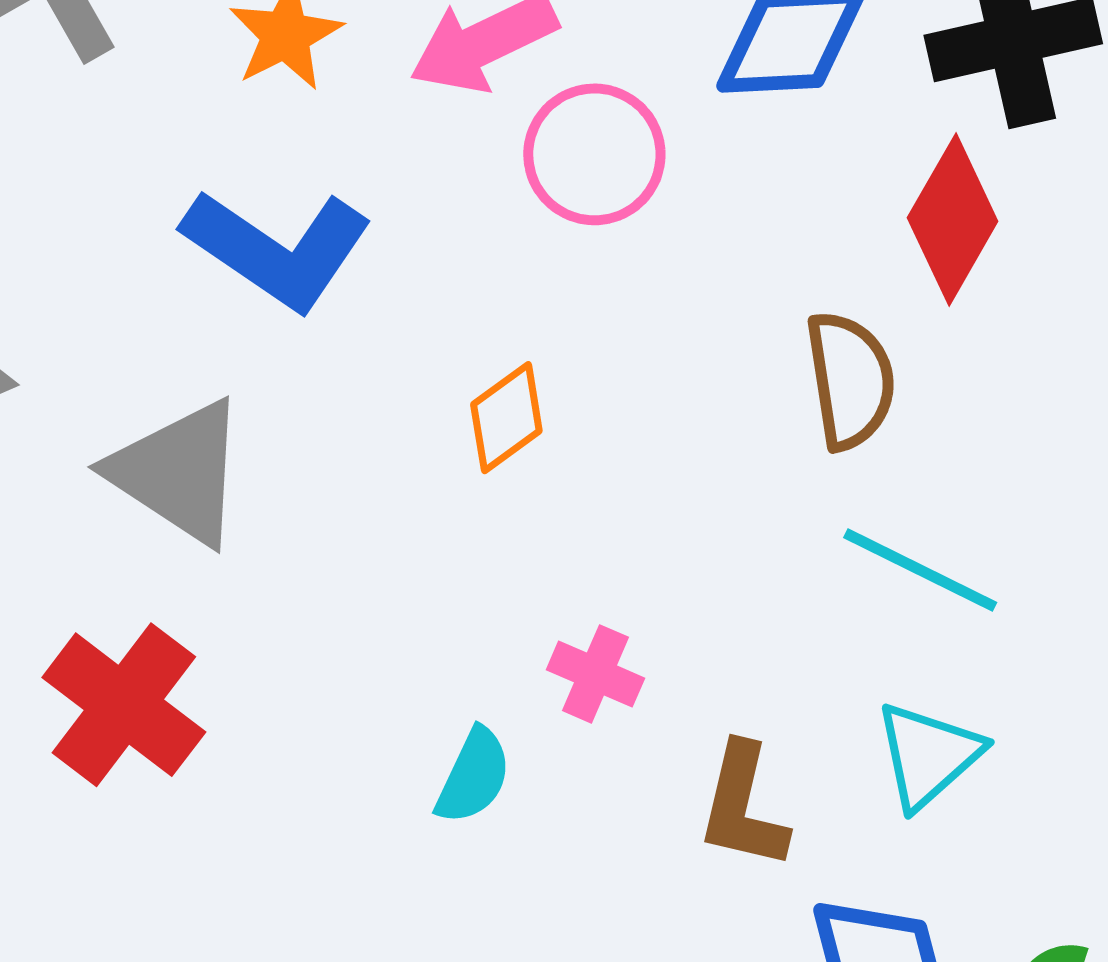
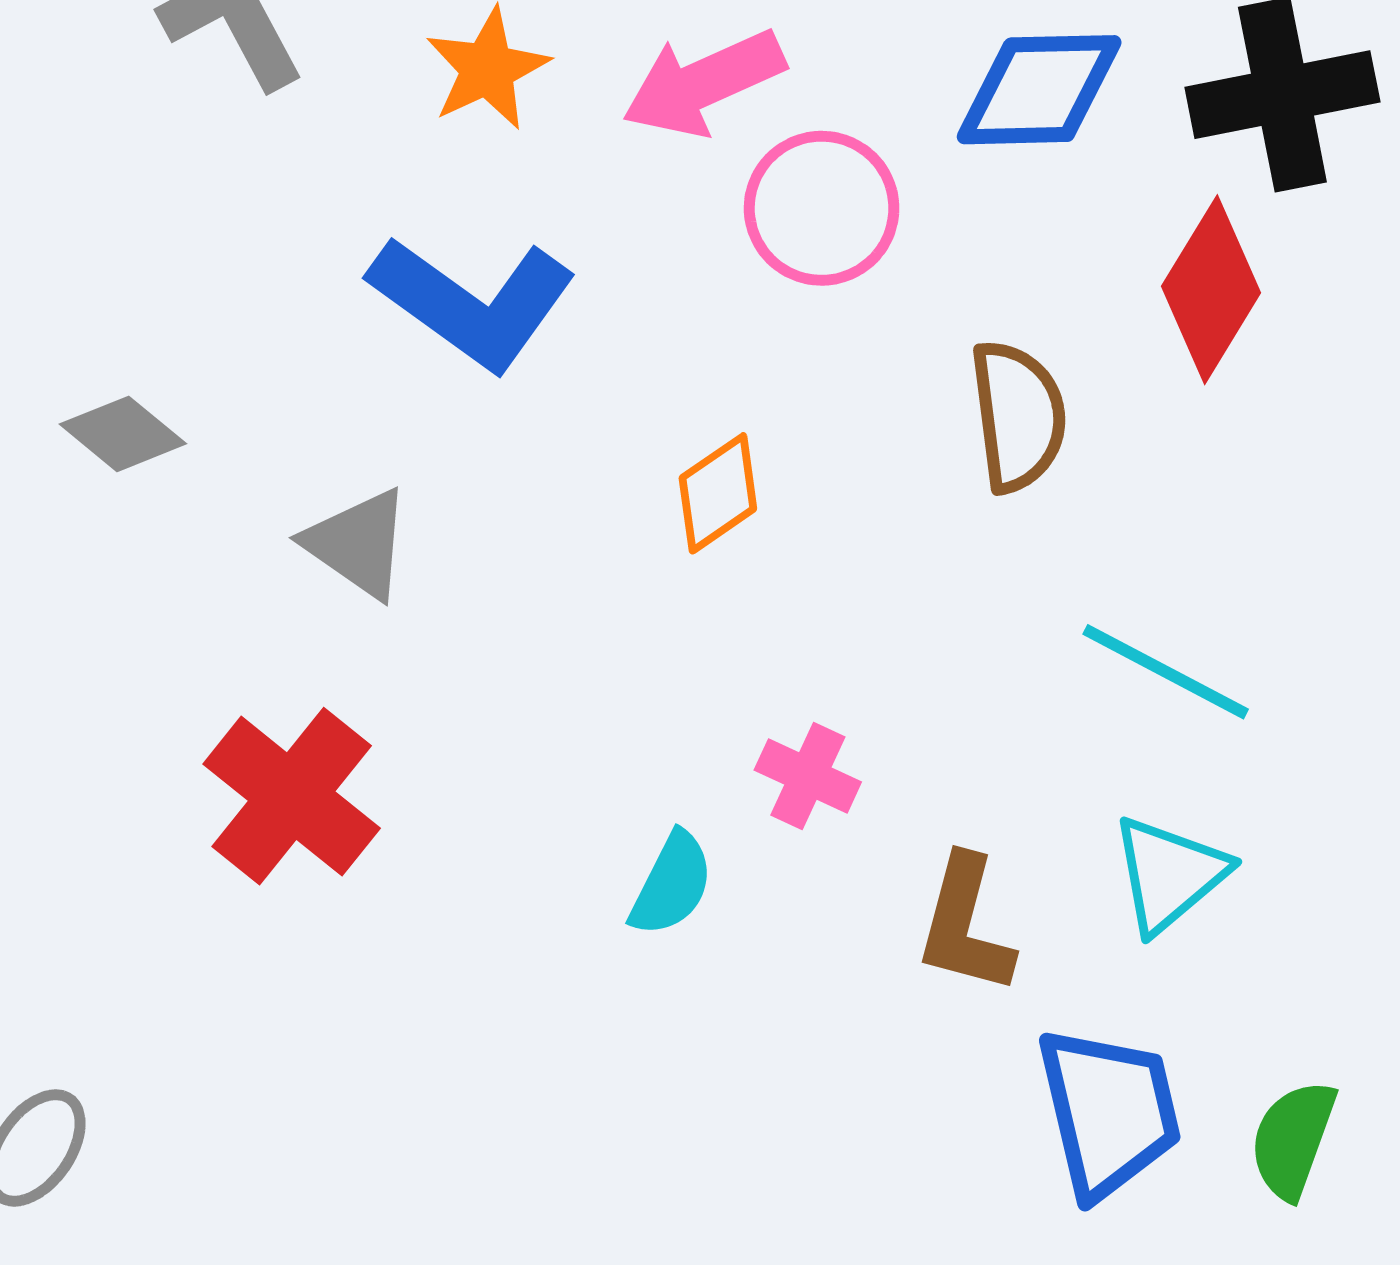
brown semicircle: (850, 380) -> (1018, 416), moved
gray triangle: (178, 472) -> (358, 543), size x0.7

